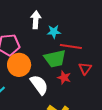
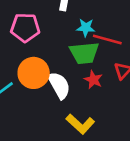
cyan star: (54, 32) -> (86, 28), moved
orange circle: (19, 65) -> (34, 73), moved

